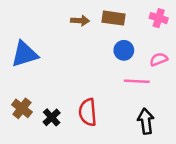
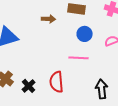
brown arrow: (80, 21) -> (49, 19), moved
pink line: (137, 81) -> (79, 58), moved

